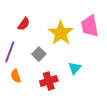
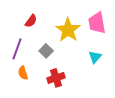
cyan triangle: (75, 68) -> (95, 57), moved

